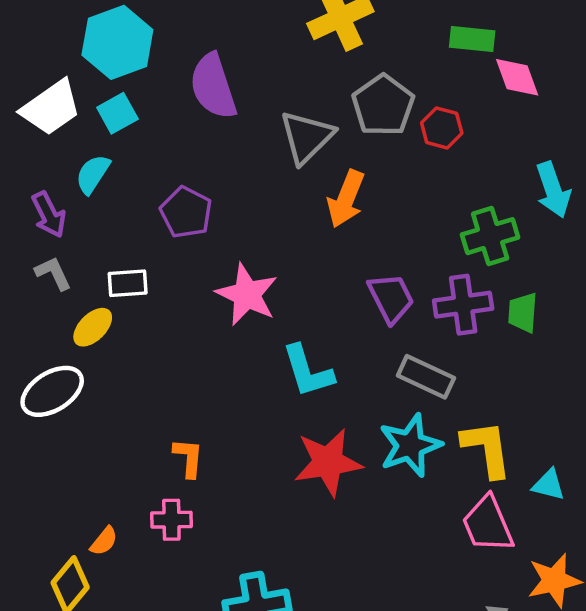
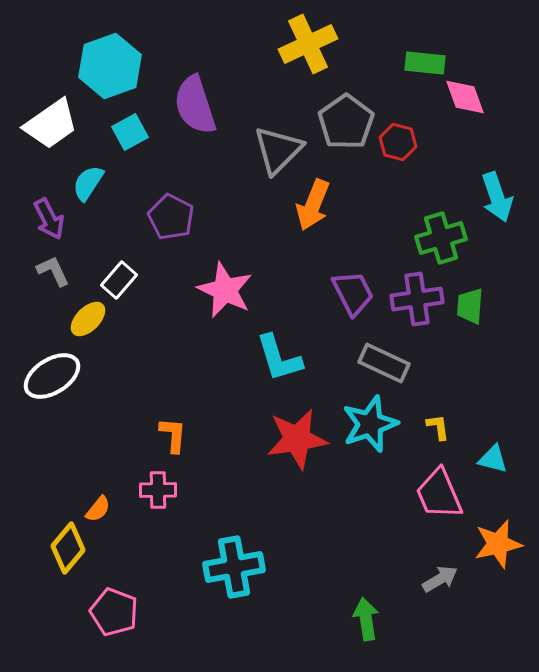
cyan square: (117, 113) -> (130, 132), moved
white rectangle: (128, 283) -> (119, 280), turned -45
yellow L-shape: (487, 449) -> (438, 427), size x0.5

